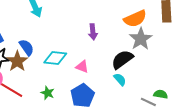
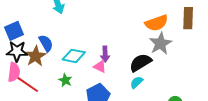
purple arrow: (93, 32) -> (105, 54), moved
cyan semicircle: (120, 79) -> (137, 82), turned -96
green star: (48, 93) -> (65, 80), moved

